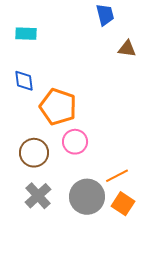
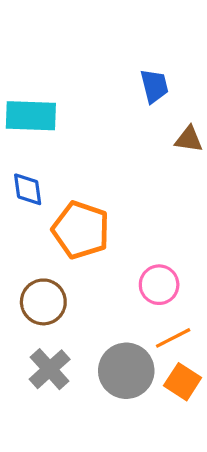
cyan rectangle: (26, 34) -> (31, 116), size x1.5
pink circle: (75, 142) -> (159, 285), moved

